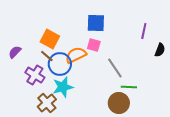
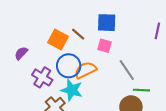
orange semicircle: (76, 55) -> (86, 70), moved
brown line: (47, 56) -> (78, 34), moved
cyan star: (63, 87) -> (72, 90), turned 30

